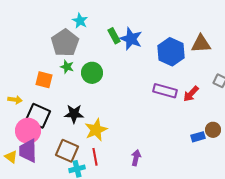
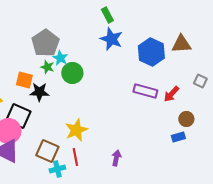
cyan star: (80, 21) -> (60, 58), moved
green rectangle: (114, 36) -> (107, 15), moved
black star: (74, 114) -> (39, 92), moved
brown circle: (213, 130) -> (186, 119), moved

